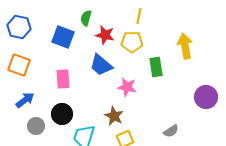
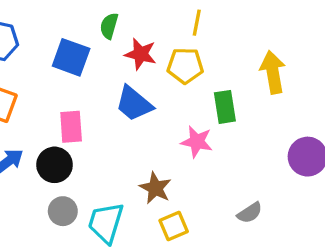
pink star: (127, 87) -> (197, 142), moved
black circle: (62, 114) -> (55, 165), moved
gray circle: (36, 126) -> (63, 211), moved

